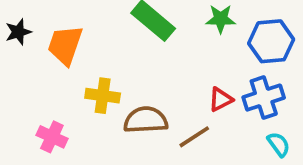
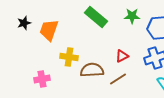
red triangle: (221, 99) -> (122, 56), moved
pink cross: (52, 137) -> (42, 79), turned -35

